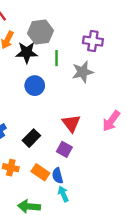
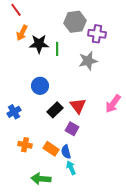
gray hexagon: (40, 32) -> (75, 22), moved
green line: (56, 58) -> (57, 49), moved
blue circle: (35, 86) -> (40, 86), moved
black rectangle: (31, 138) -> (55, 110), moved

